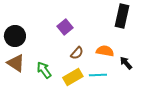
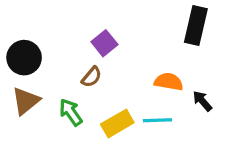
brown semicircle: (77, 53) -> (92, 77), moved
brown triangle: (16, 63) -> (26, 101), turned 48

